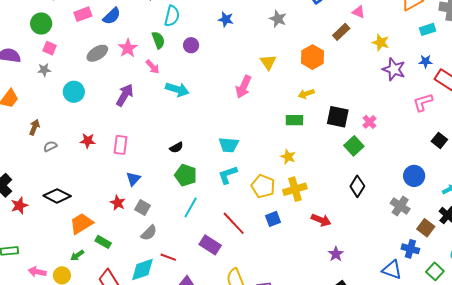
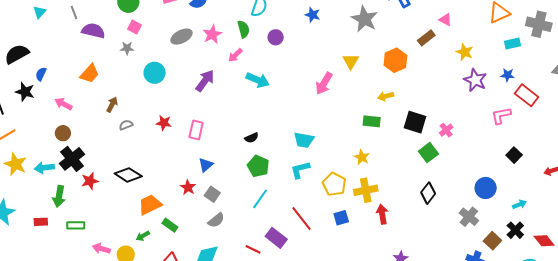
gray star: (278, 19) -> (365, 19), size x1.5
pink arrow: (153, 67) -> (235, 55), turned 84
red arrow: (321, 220) -> (382, 214), moved, turned -126
red line: (168, 257) -> (253, 249), moved

